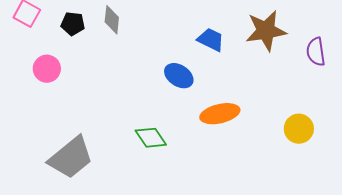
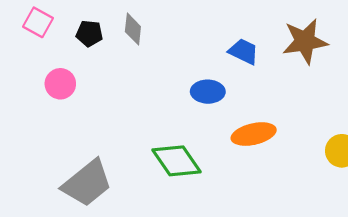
blue ellipse: (179, 76) -> (208, 92), turned -32
green diamond: (151, 138) -> (177, 161), size x1.4

